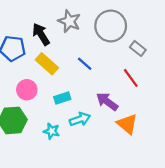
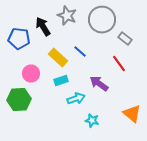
yellow rectangle: (47, 64) -> (58, 58), moved
orange triangle: (127, 124) -> (132, 114), moved
cyan star: (52, 131) -> (92, 121), moved

